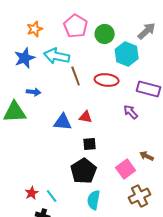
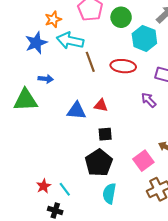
orange star: (35, 29) -> (53, 19), moved

